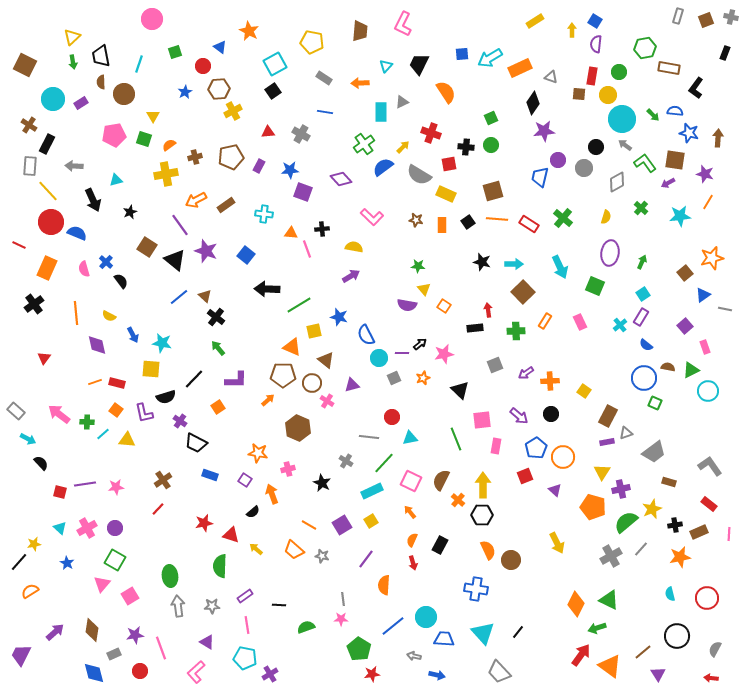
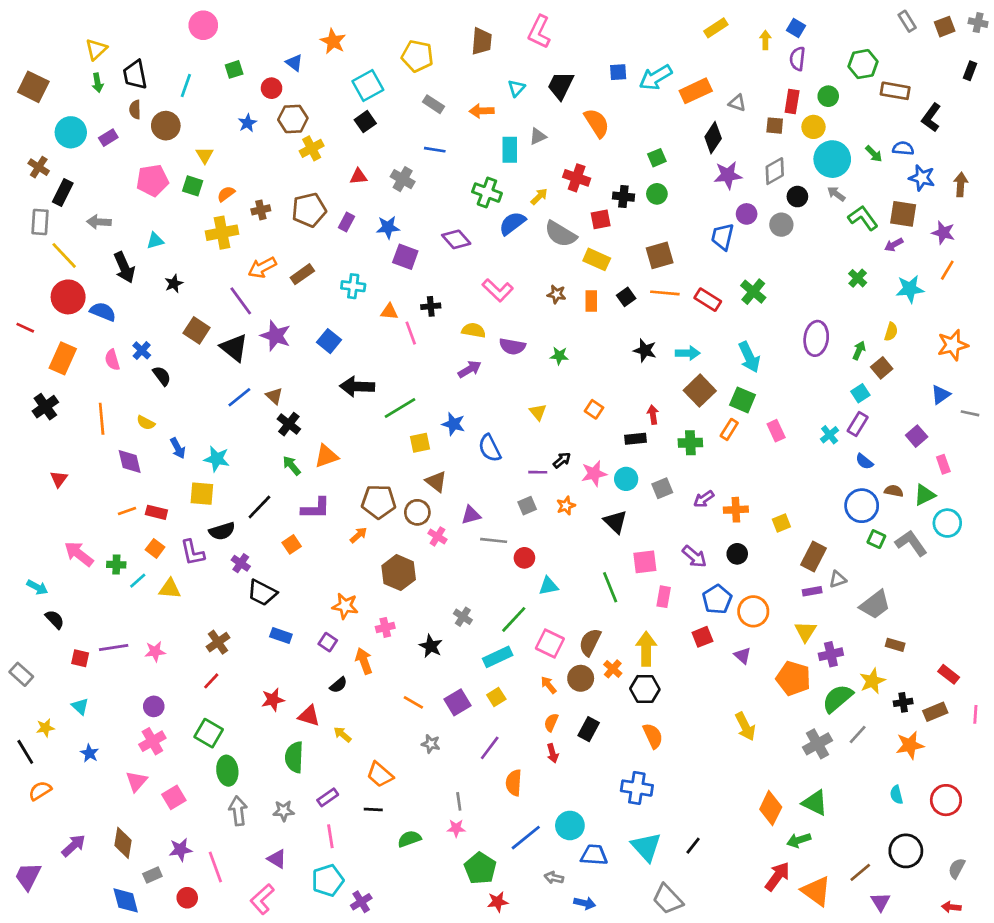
gray rectangle: (678, 16) -> (907, 21), turned -49
green cross: (364, 144) -> (487, 193), turned -35
gray diamond: (617, 182) -> (775, 171), moved
yellow semicircle: (606, 217) -> (891, 332), moved
brown square: (685, 273) -> (882, 368), moved
green square: (595, 286) -> (743, 400), moved
yellow triangle: (424, 289) -> (538, 412), moved
purple semicircle: (407, 305) -> (512, 346), moved
orange triangle: (292, 347) -> (326, 456), moved, turned -42
cyan circle: (379, 358) -> (626, 479), moved
yellow square: (584, 391) -> (781, 523), turned 32
gray rectangle: (16, 411) -> (21, 674), moved
gray line: (369, 437) -> (494, 540), moved
gray L-shape: (710, 466) -> (911, 543), moved
pink cross: (87, 528) -> (152, 741), moved
orange trapezoid: (294, 550) -> (380, 775), moved
green square: (115, 560) -> (209, 733), moved
brown circle: (511, 560) -> (581, 678), moved
black line: (19, 562) -> (25, 752), turned -72
cyan pentagon: (245, 658) -> (328, 880), turned -30

